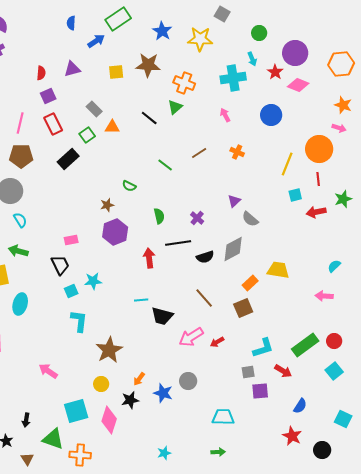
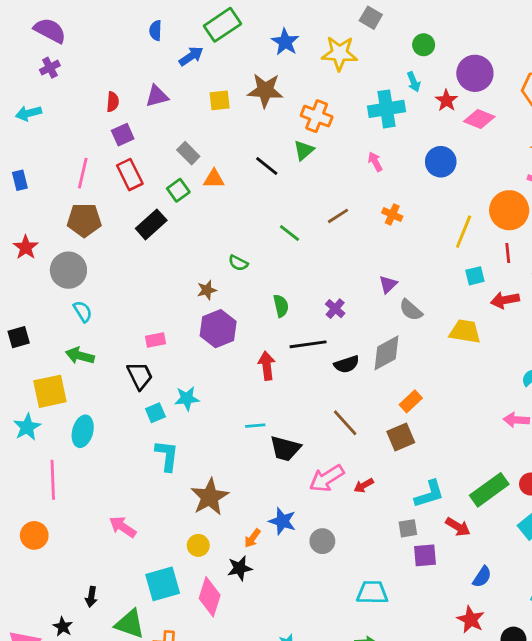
yellow trapezoid: (278, 270) -> (465, 331), moved
blue star: (163, 393) -> (282, 521), moved

